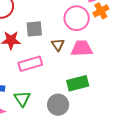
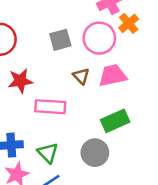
gray square: (34, 29) -> (60, 40), moved
pink rectangle: (30, 64) -> (50, 107), turned 30

